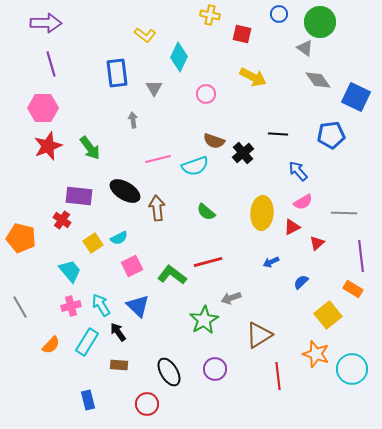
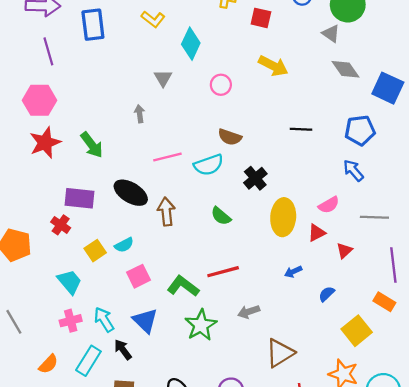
blue rectangle: (117, 73) -> (93, 25), moved
black cross: (243, 153) -> (255, 178), moved
blue arrow: (298, 171) -> (353, 170), moved
green star: (204, 320) -> (201, 325), moved

